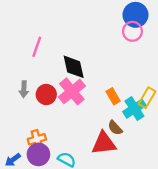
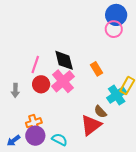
pink line: (37, 47) -> (35, 65), moved
gray arrow: (24, 89) -> (15, 90), moved
orange rectangle: (113, 96) -> (96, 69), moved
red triangle: (104, 143) -> (91, 125), turned -30

